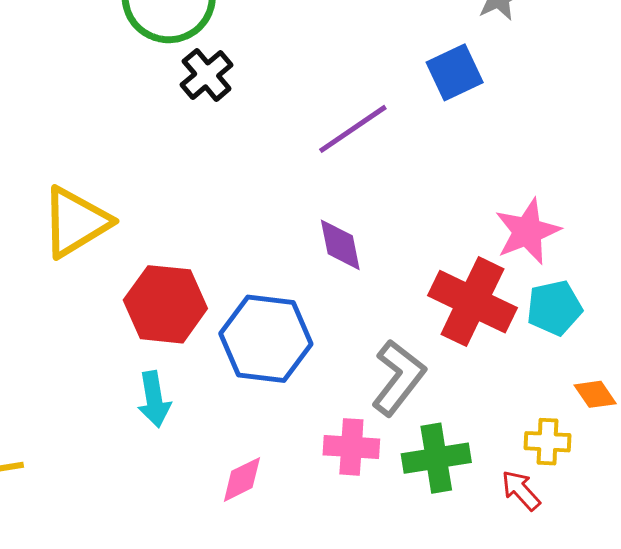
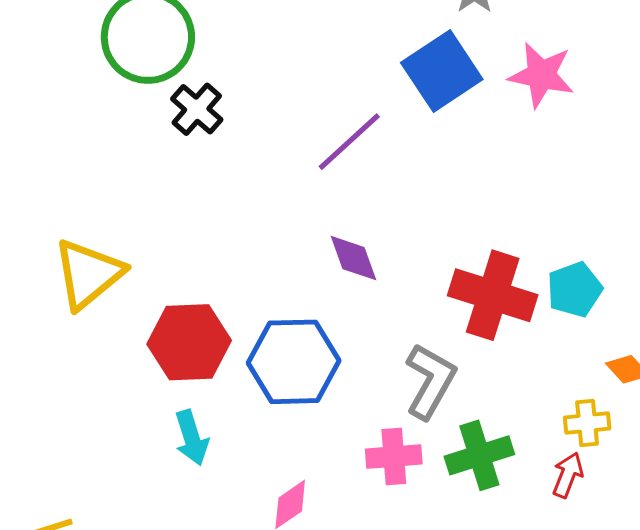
blue square: (455, 72) -> (442, 71), size x1.4
pink star: (527, 231) -> (541, 75), moved, turned -30
red arrow: (521, 490) -> (568, 475), turned 72

